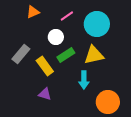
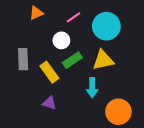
gray rectangle: (21, 54) -> (23, 59), turned -42

